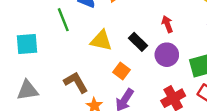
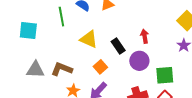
brown L-shape: (76, 82) -> (62, 69), turned -50
gray triangle: (28, 90) -> (35, 70), moved

